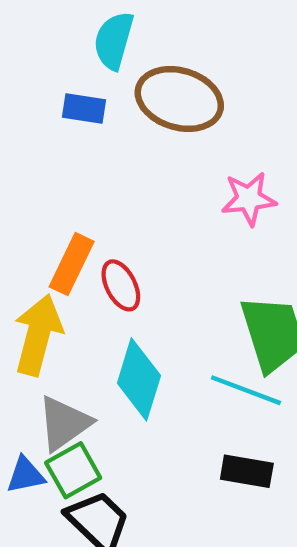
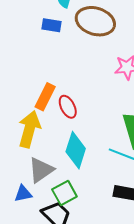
green square: (73, 470) -> (64, 193), moved

